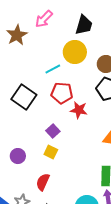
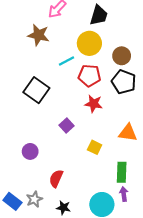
brown star: (17, 35) -> (38, 35), moved, turned -30
red pentagon: (62, 93) -> (89, 76), moved
yellow square: (51, 152) -> (95, 147), moved

